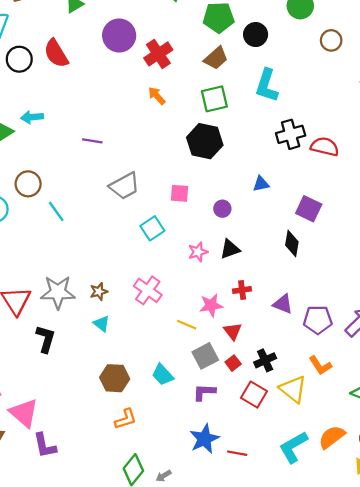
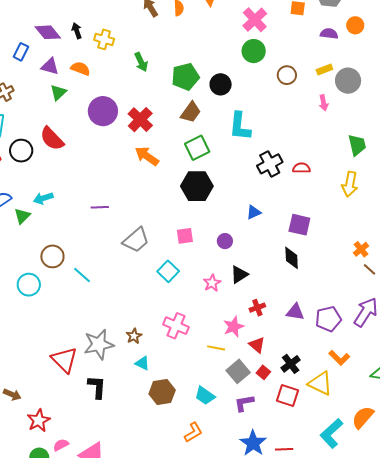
orange arrow: (157, 96) -> (147, 156), size x1.4
red semicircle: (325, 147) -> (301, 168), size x0.7
brown hexagon: (115, 378) -> (162, 392), moved
orange L-shape: (126, 419) -> (193, 432), moved

